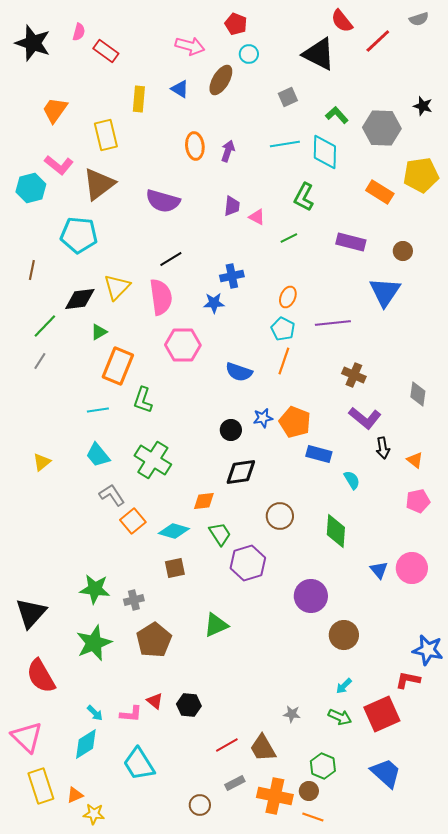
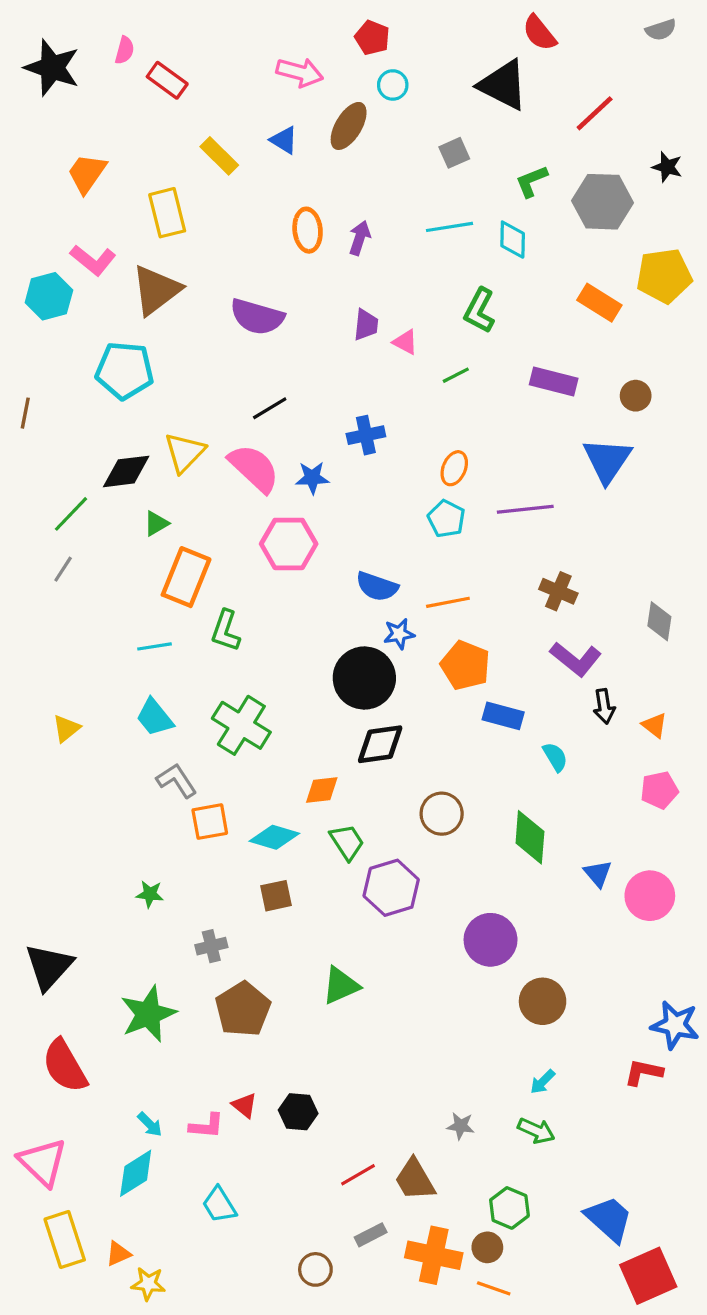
red line: (378, 41) -> (595, 113), moved
yellow rectangle: (139, 99) -> (219, 156), turned -50
green L-shape: (337, 115) -> (532, 181), turned -70
cyan diamond: (325, 152) -> (513, 240), size x0.7
brown line: (32, 270) -> (25, 413), moved
pink semicircle: (161, 297) -> (254, 468), turned -39
blue star: (214, 303) -> (312, 478), moved
orange line: (284, 361) -> (448, 602), moved, turned 60
blue star: (263, 418) -> (399, 634), moved
black circle: (231, 430) -> (364, 678), size x1.8
orange square: (133, 521) -> (210, 822), turned 30
blue triangle: (379, 570) -> (598, 874), moved
green star: (95, 589) -> (150, 894), moved, size x0.6
red square: (382, 714) -> (648, 1276), moved
cyan trapezoid: (139, 764) -> (219, 1205), size x0.7

